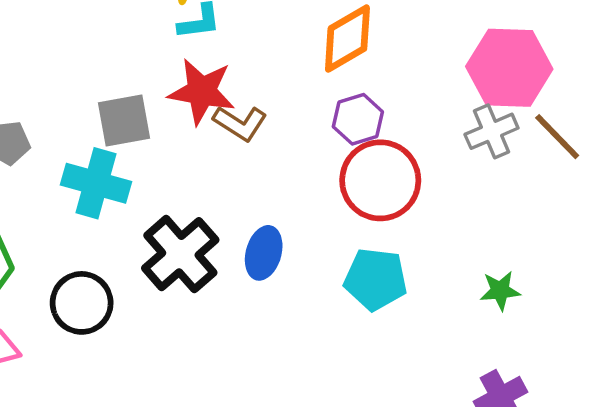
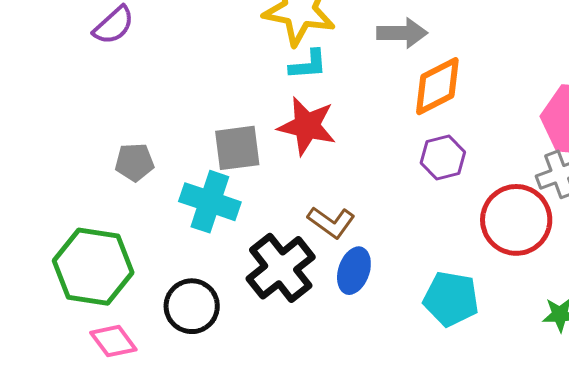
brown L-shape: (240, 123) -> (331, 222), moved
red circle: (380, 180) -> (516, 220), moved

